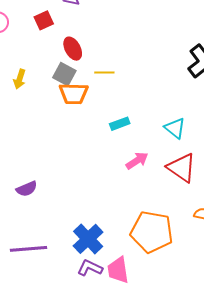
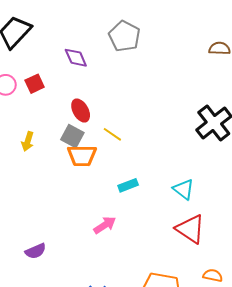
red square: (44, 20) -> (35, 84), moved
yellow line: (104, 73) -> (112, 134), turned 36
pink arrow: (137, 161) -> (105, 225), moved

